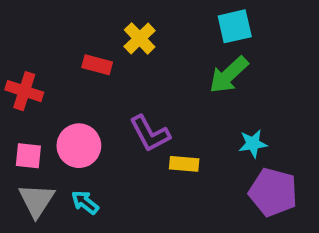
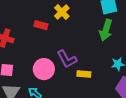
green arrow: (229, 75) -> (106, 30), turned -30
pink circle: (79, 146) -> (44, 69), moved

